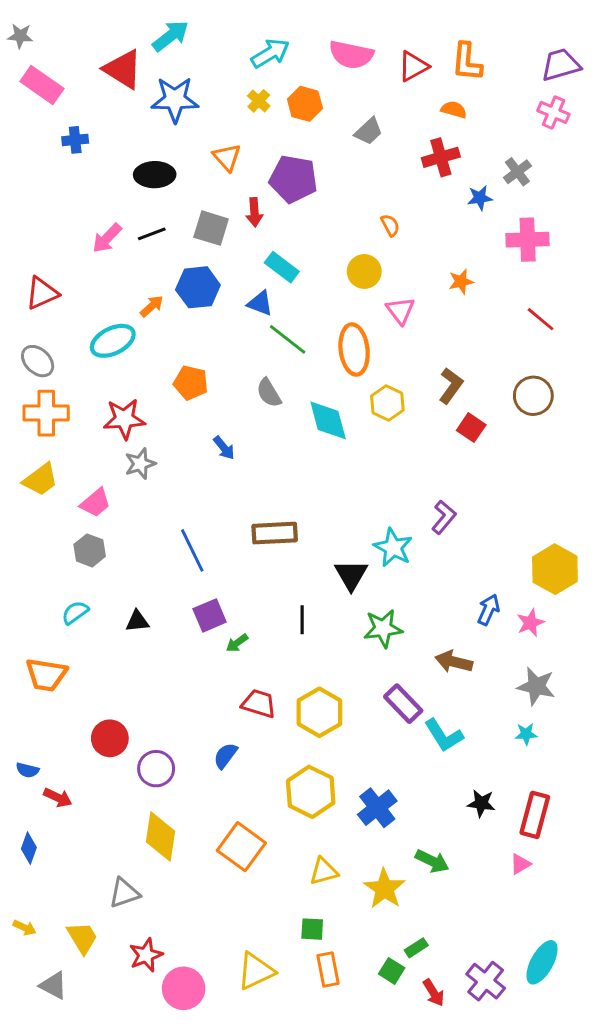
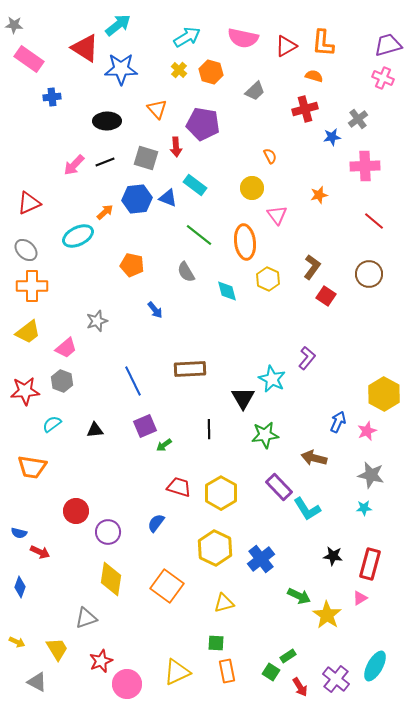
blue triangle: (260, 303) -> (168, 198), moved
red star: (124, 419) -> (25, 391), moved
cyan diamond: (328, 420) -> (227, 291), size x0.7
yellow star: (384, 889) -> (327, 615), moved

